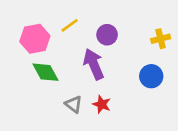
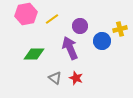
pink hexagon: (35, 39) -> (26, 14), moved
green diamond: (46, 72) -> (34, 54), turned -60
blue circle: (151, 76) -> (102, 41), moved

